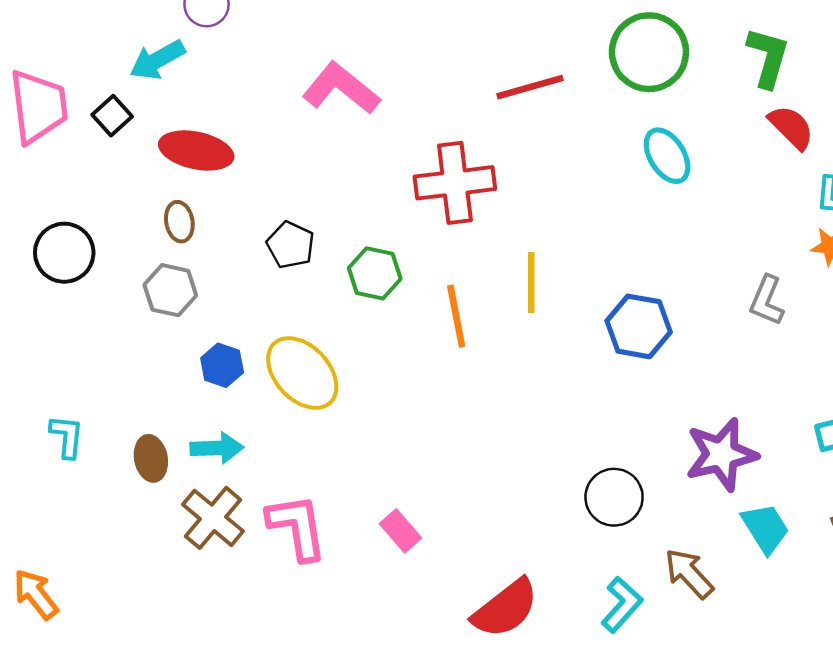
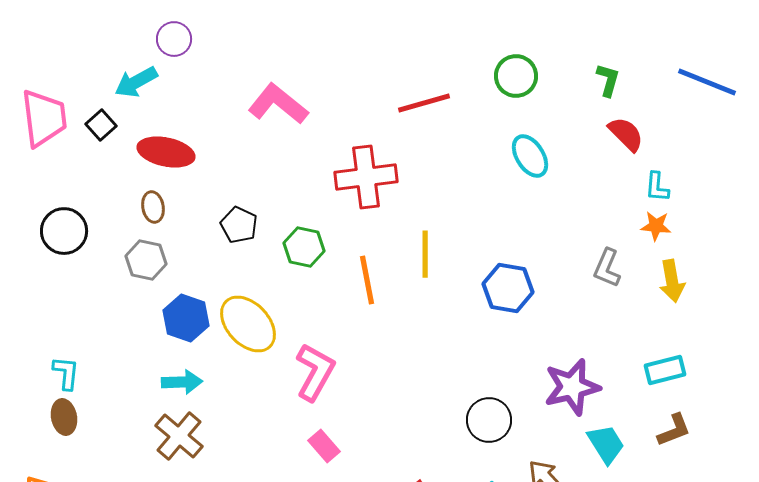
green circle: (649, 52) -> (516, 76), size x0.7
green L-shape: (768, 57) -> (608, 80), size x0.7
blue hexagon: (222, 365) -> (186, 318), size x1.4
brown ellipse: (151, 458) -> (64, 417), moved
pink L-shape: (297, 527) -> (315, 372), moved, turned 38

